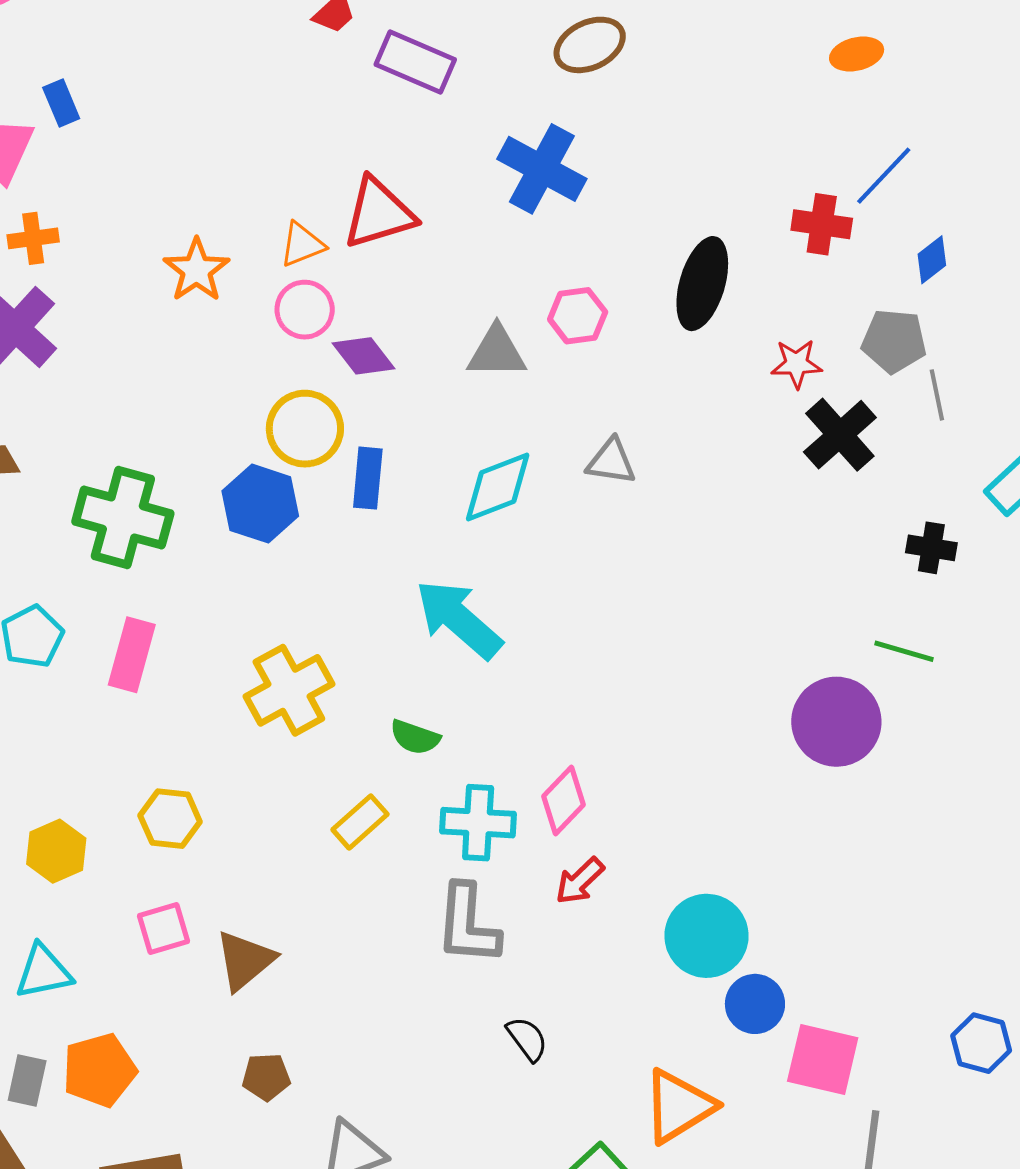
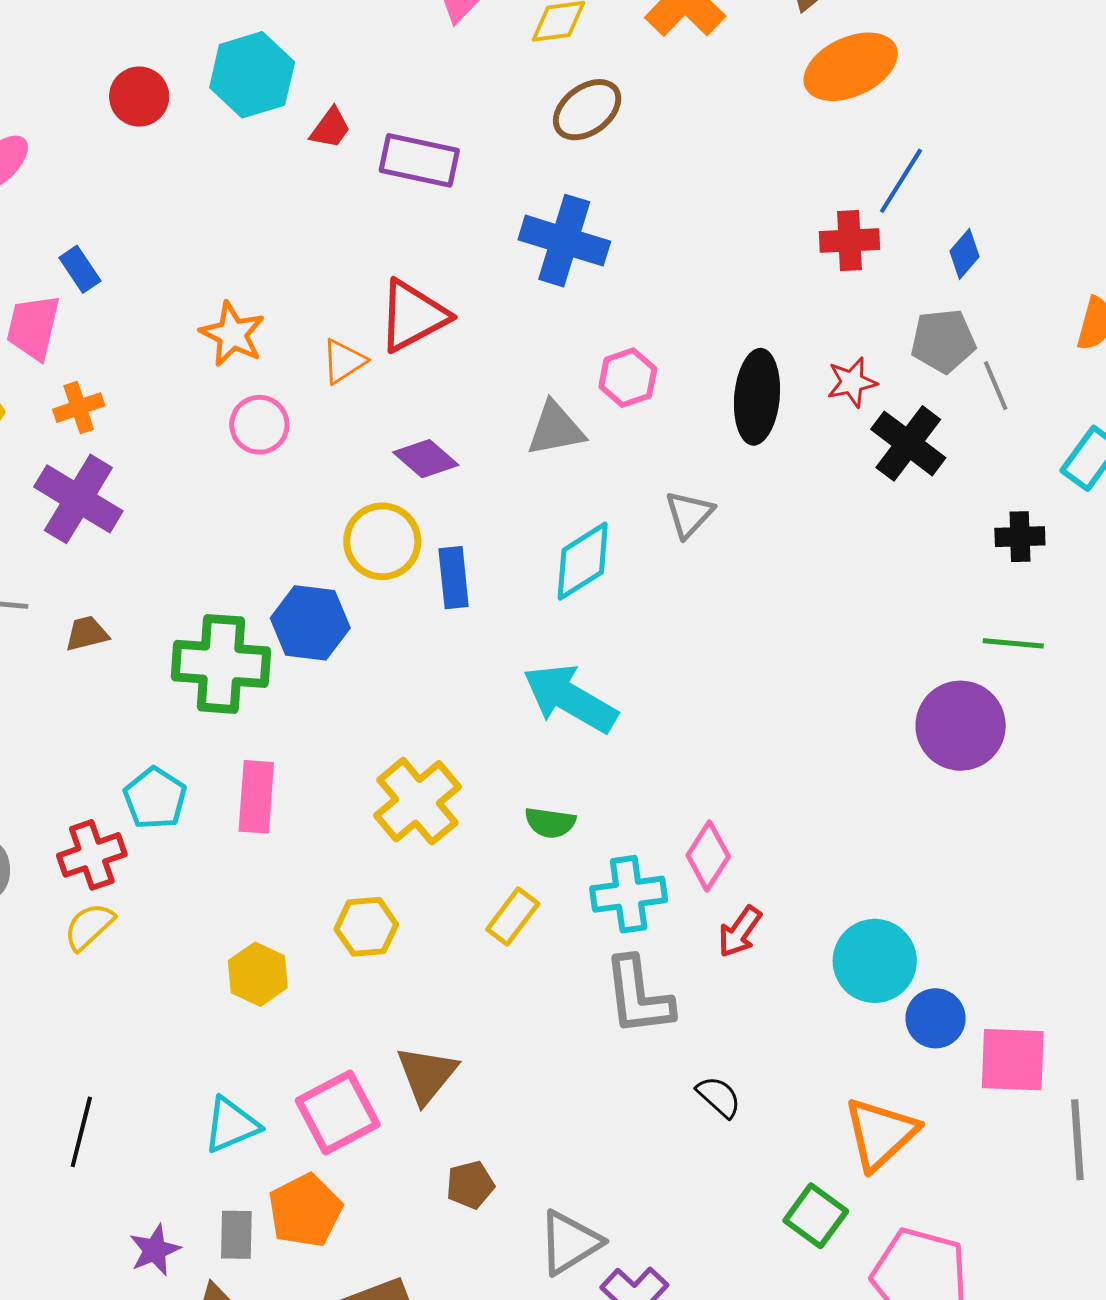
orange ellipse: (857, 54) -> (851, 67), size x1.8
orange star: (196, 270) -> (232, 334), moved
black ellipse: (702, 284) -> (757, 397), moved
pink circle: (305, 310) -> (259, 425), moved
gray triangle: (611, 462) -> (689, 514), turned -44
blue hexagon: (260, 504) -> (310, 623), moved
yellow hexagon: (170, 819) -> (366, 927), moved
yellow hexagon: (56, 851) -> (258, 974), moved
pink square: (164, 929) -> (338, 1112), moved, size x1.5

